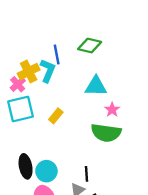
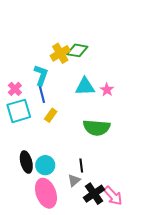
blue line: (57, 54) -> (42, 94), moved
yellow cross: (29, 72) -> (60, 53), moved
pink star: (112, 110) -> (107, 90), moved

